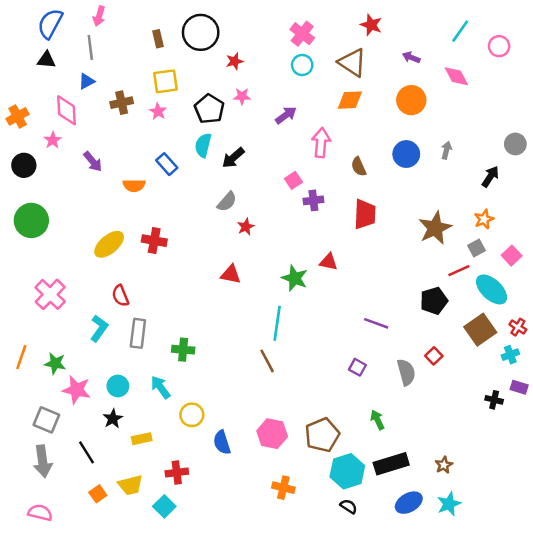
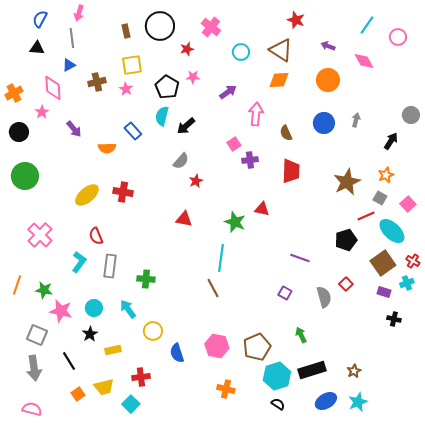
blue semicircle: (50, 24) -> (40, 19), size x0.7
pink cross: (302, 34) -> (211, 27), moved
gray square: (476, 248) -> (380, 198), turned -32
purple rectangle: (519, 387) -> (384, 292), moved

